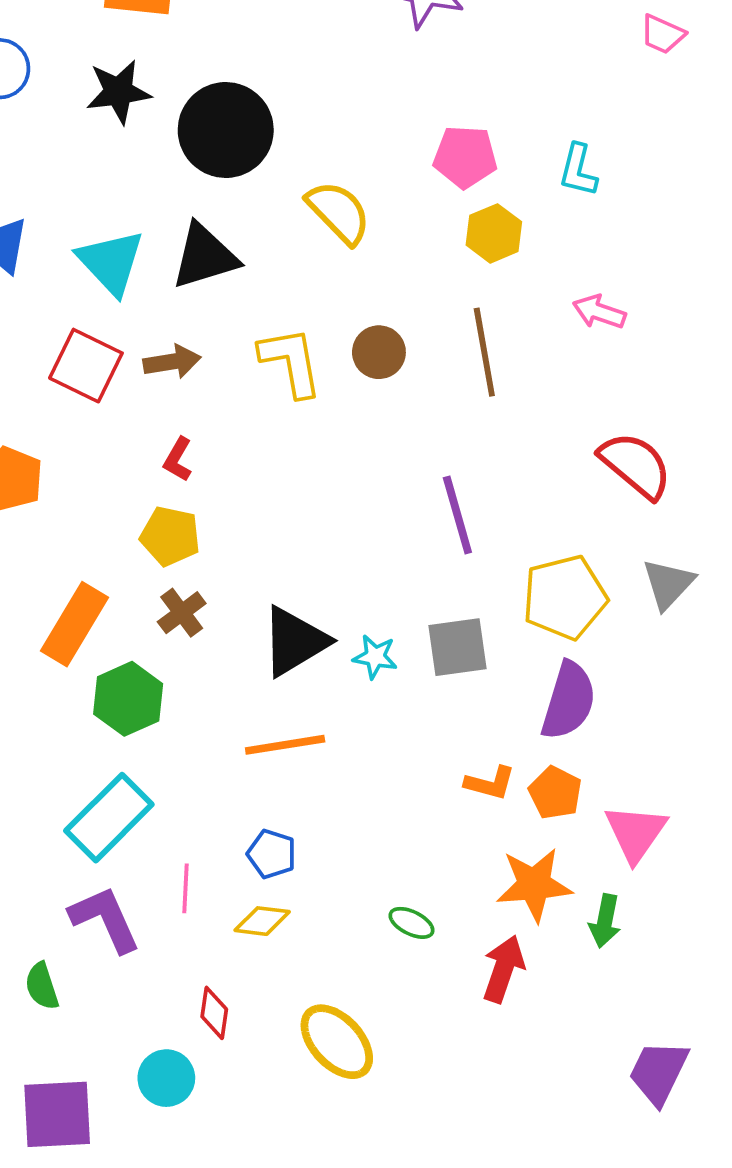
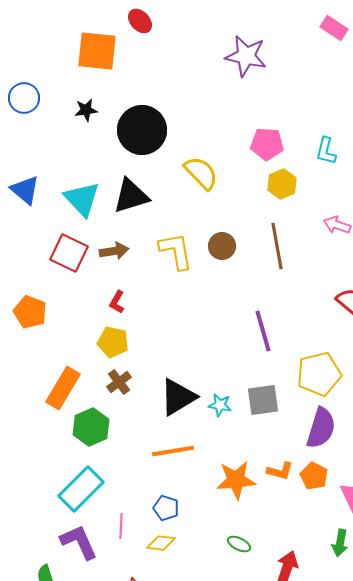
black star: (118, 92) -> (86, 110), size x0.7
orange star: (534, 885) -> (236, 480), moved

